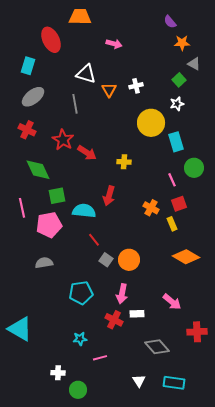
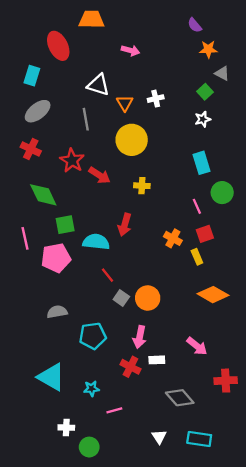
yellow circle: (151, 123) -> (132, 140), moved
gray semicircle: (44, 263) -> (57, 312), moved
cyan triangle: (20, 329) -> (51, 377), moved

